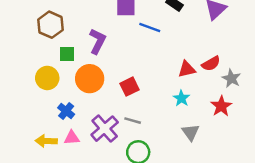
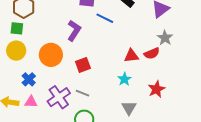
purple L-shape: (97, 41) -> (74, 31), moved
green square: (67, 54) -> (17, 28), moved
gray star: (231, 78) -> (165, 38), moved

